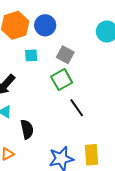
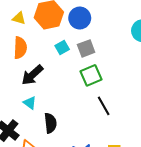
cyan square: (31, 55) -> (62, 48), turned -32
gray square: (65, 55) -> (86, 48), moved, turned 36

